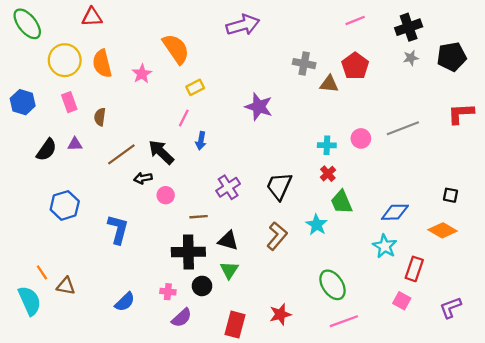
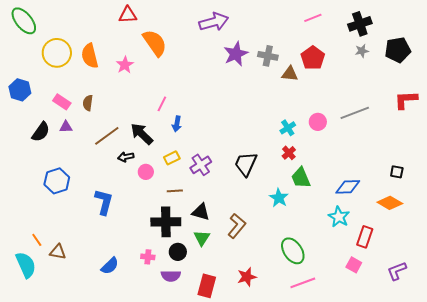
red triangle: (92, 17) -> (128, 15), moved
yellow rectangle: (195, 87) -> (172, 158), moved
pink rectangle: (69, 102) -> (62, 102), moved, turned -36
purple star: (259, 107) -> (236, 54), moved, turned 30
cyan cross: (327, 145) -> (288, 128), turned -35
brown L-shape: (277, 236) -> (237, 226), moved
purple semicircle: (182, 318) -> (171, 276), moved, turned 42

